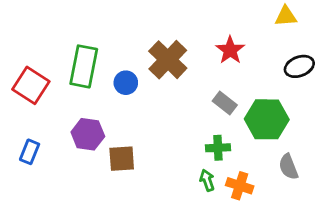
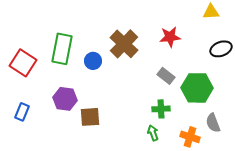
red star: (230, 50) -> (170, 37), turned 30
orange cross: (240, 186) -> (190, 137), moved

